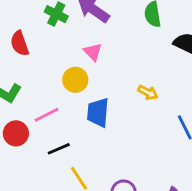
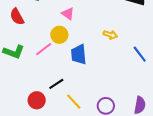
pink line: (47, 115) -> (44, 49), moved
red circle: (16, 133) -> (37, 100), moved

